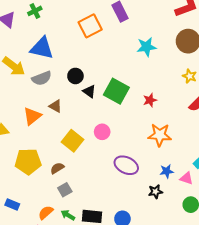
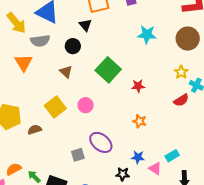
black triangle: (89, 91) -> (85, 25), moved
brown triangle: (55, 106) -> (66, 72), moved
orange triangle: (32, 116) -> (23, 63), moved, turned -36
orange star: (160, 135) -> (140, 121), size x0.6
gray square: (65, 190) -> (78, 155), moved

